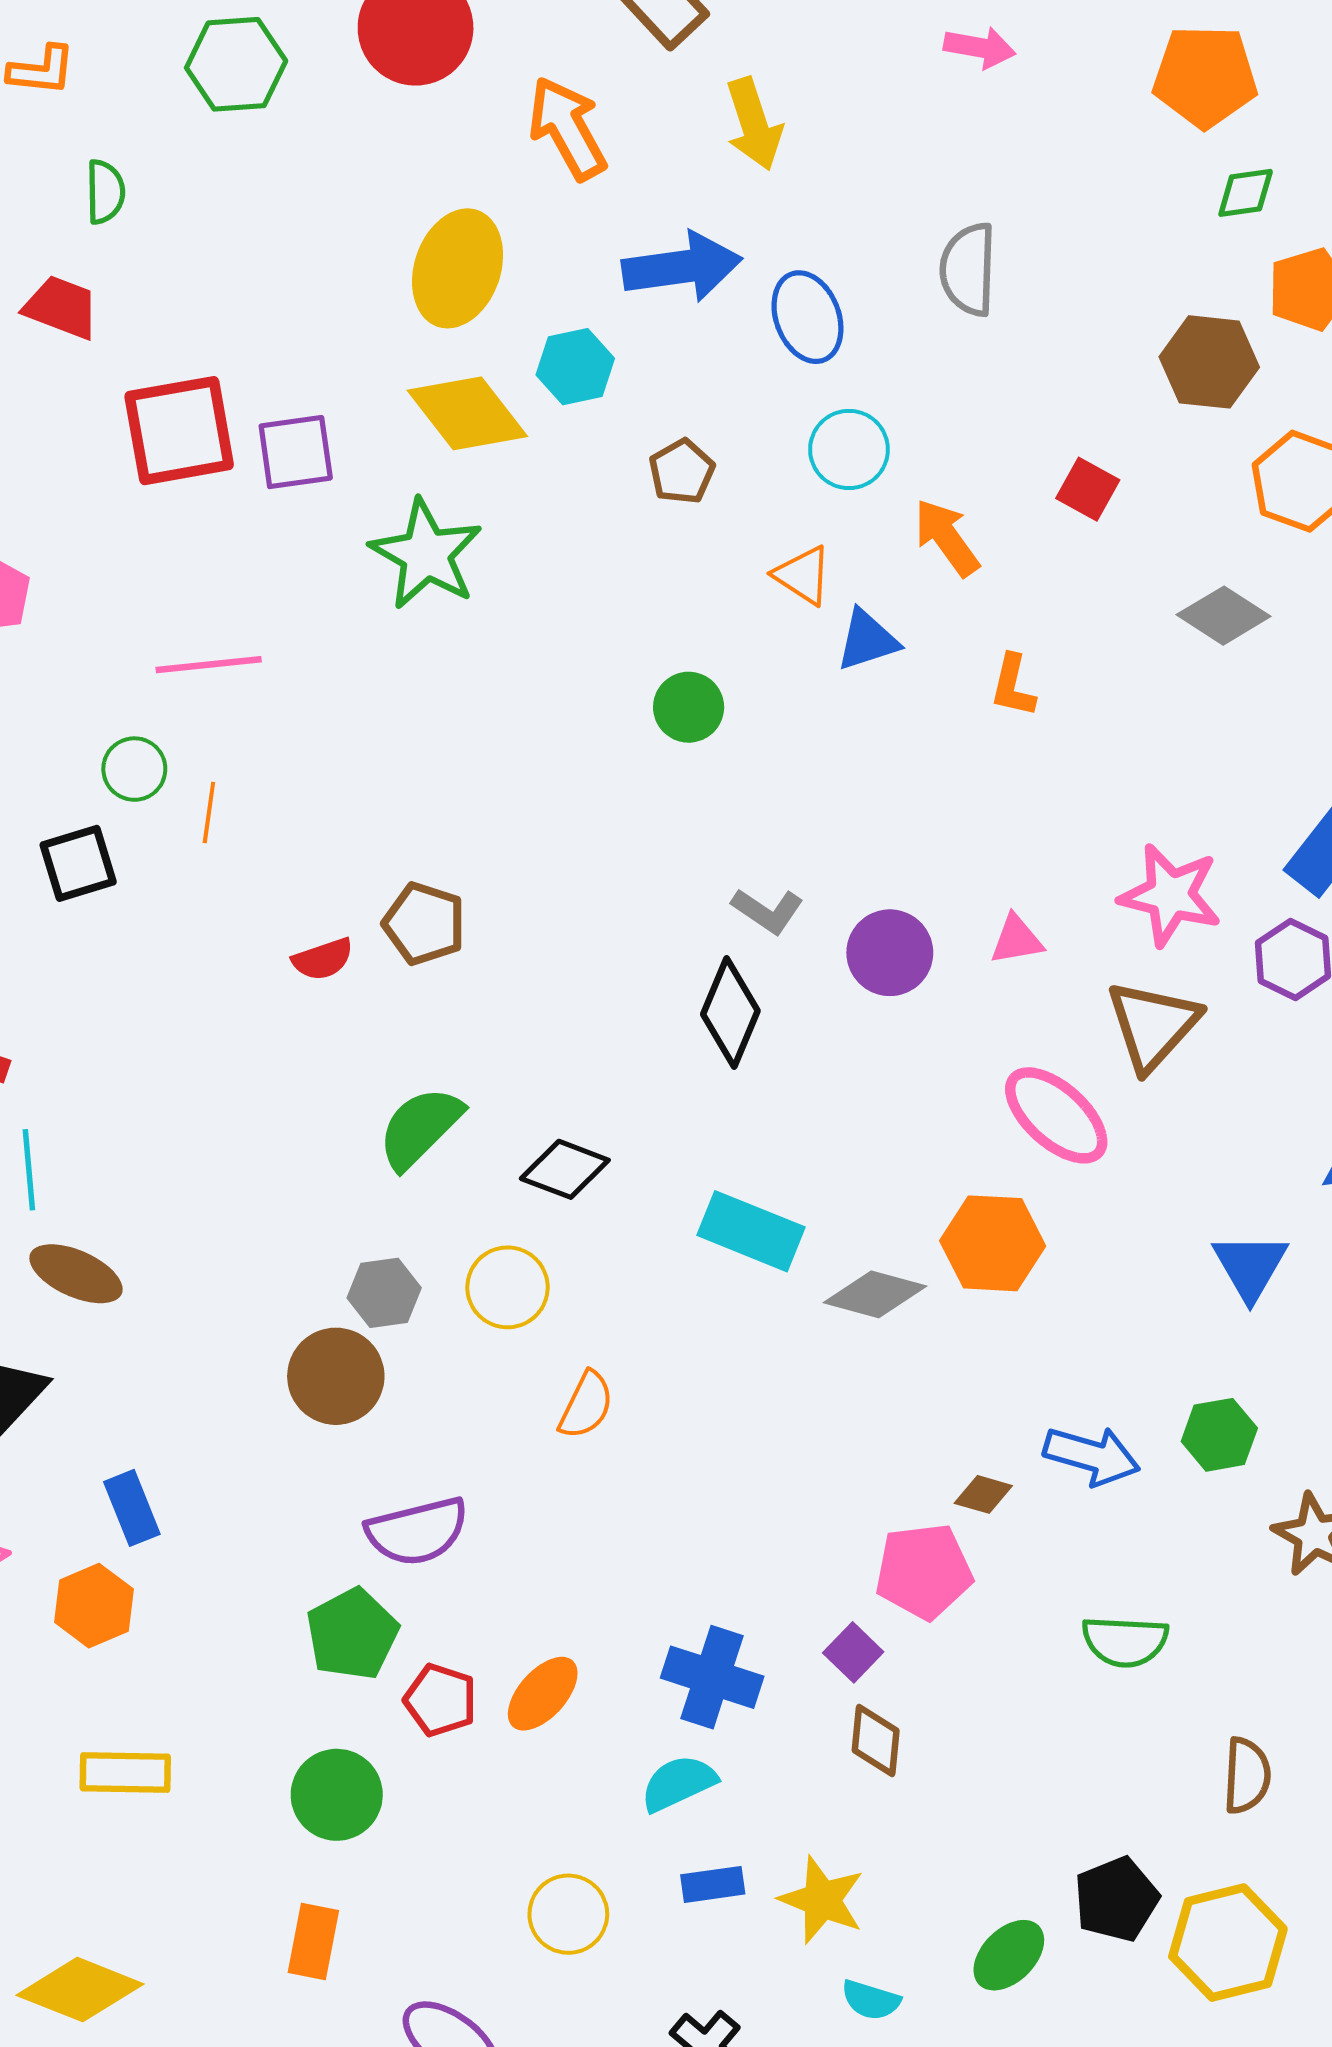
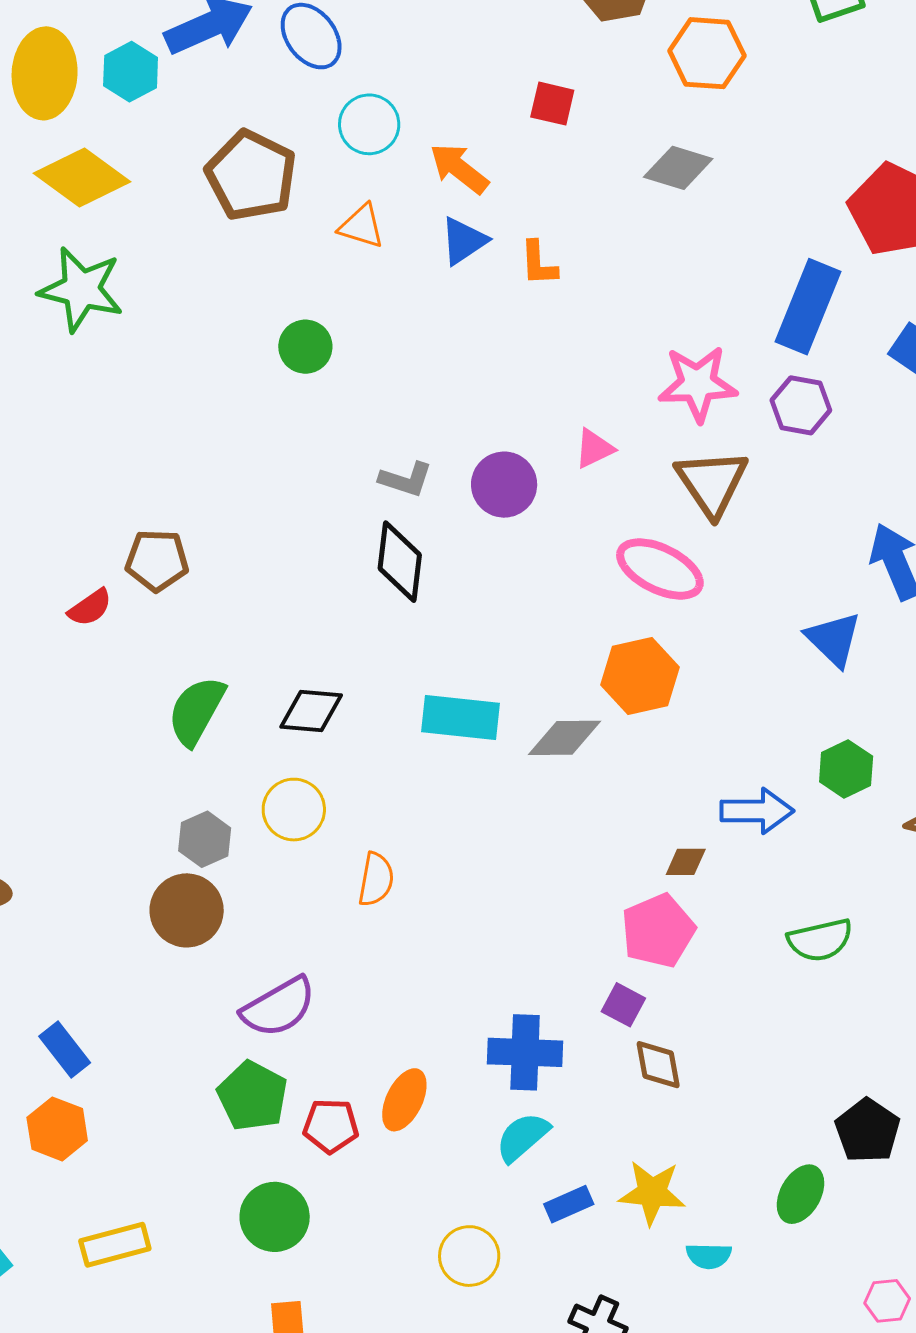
cyan hexagon: (575, 367) -> (131, 72), moved
brown pentagon: (682, 472) -> (251, 175), size x1.8
blue triangle: (867, 640) -> (464, 241), moved

